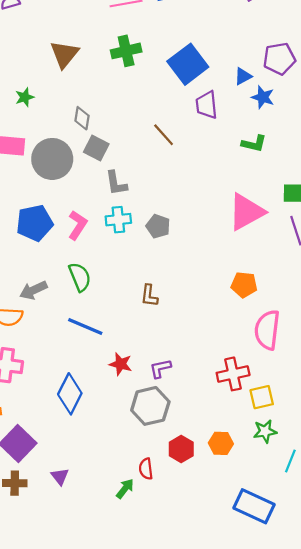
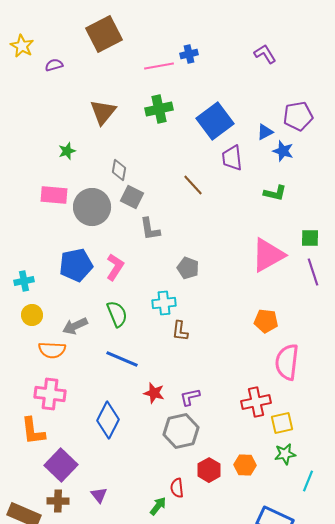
cyan cross: (118, 220) -> (164, 303), moved

